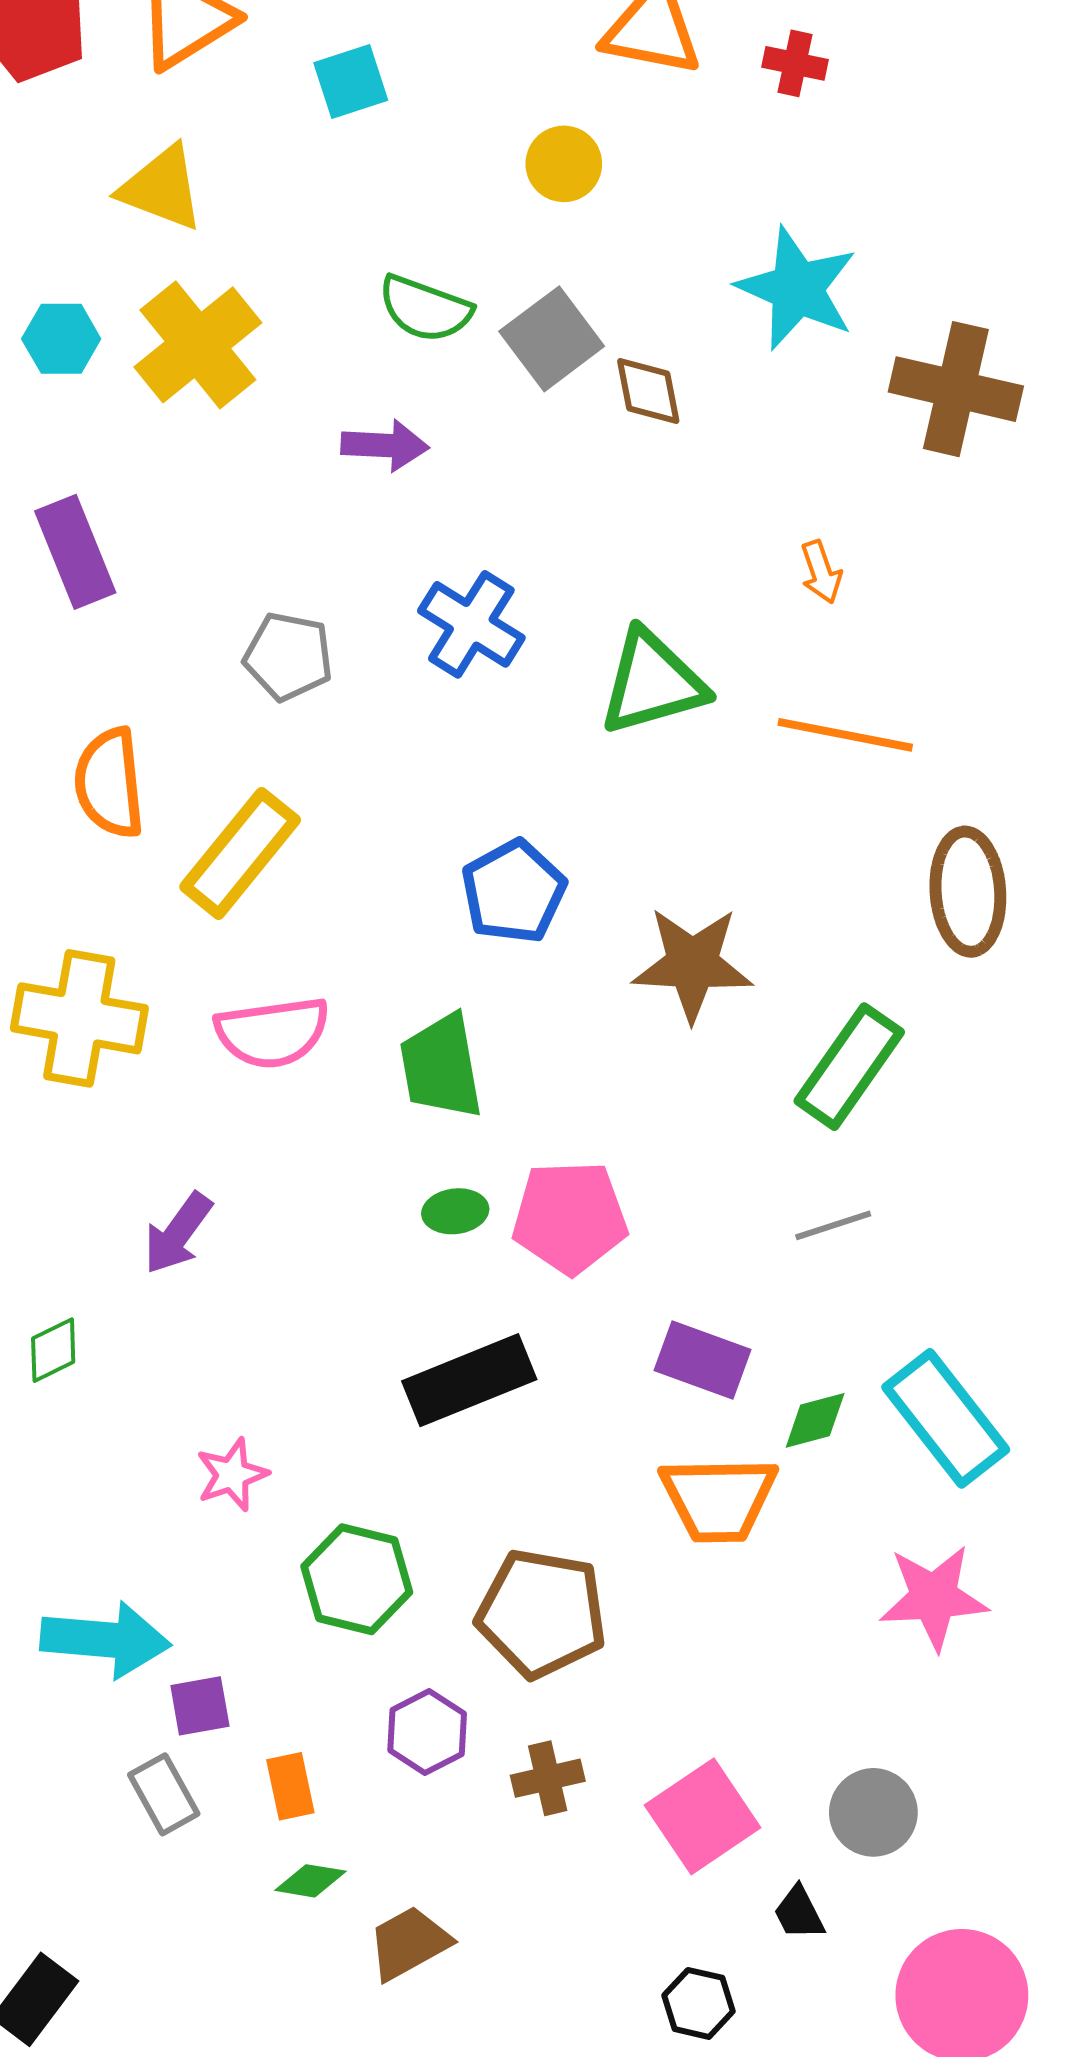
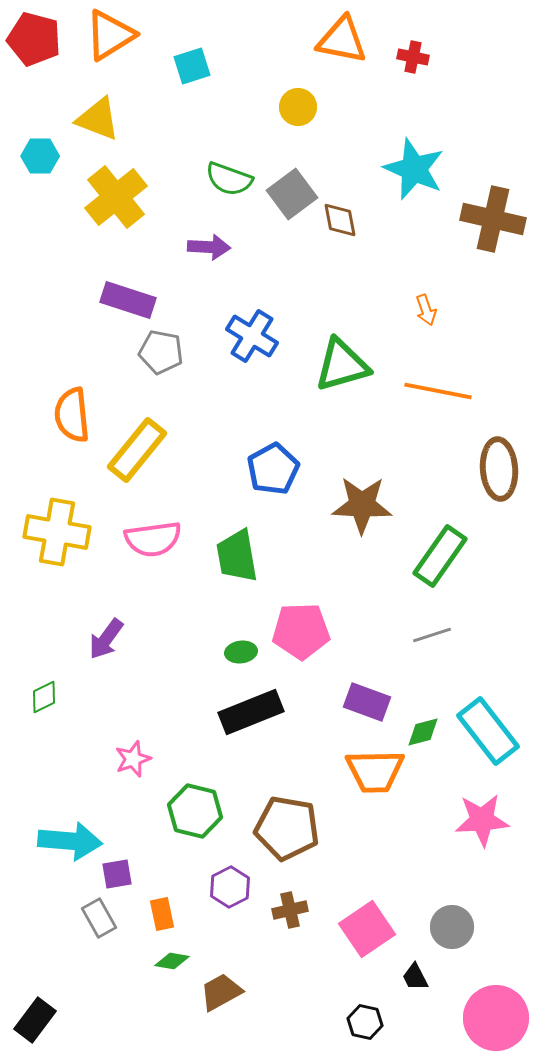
cyan hexagon: (61, 339) -> (40, 156), moved
purple rectangle: (75, 552) -> (128, 300), moved, turned -50
green ellipse: (455, 1211) -> (241, 652), moved

